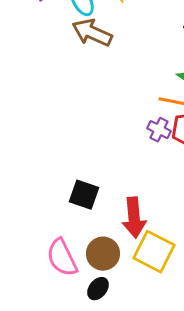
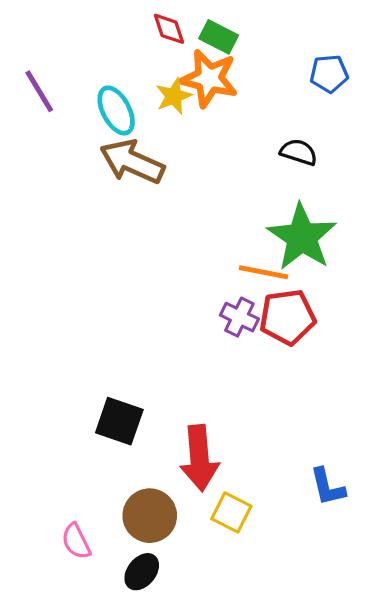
yellow square: (154, 252) -> (231, 512), size x0.6
pink semicircle: (62, 258) -> (76, 541), moved, size x0.6

